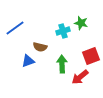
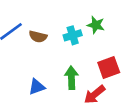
brown semicircle: (40, 47) -> (38, 37), moved
blue triangle: (28, 61) -> (37, 87), moved

